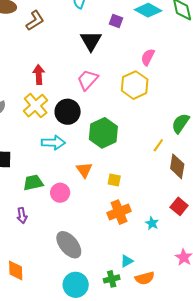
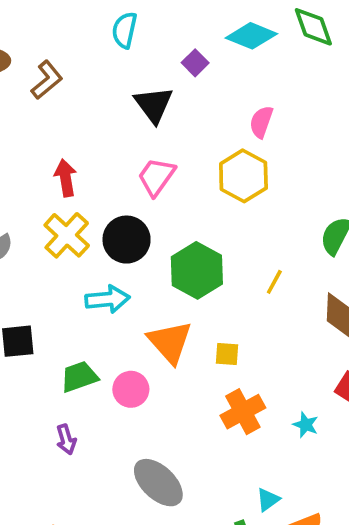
purple square: (116, 21) -> (195, 63), turned 32
yellow line: (158, 145) -> (274, 282), moved
orange triangle: (84, 170) -> (170, 342), size x1.5

